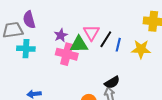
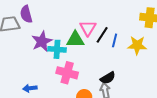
purple star: (61, 35) -> (42, 41), moved, size x1.5
cyan cross: (26, 49) -> (57, 49), moved
pink cross: (67, 54) -> (67, 73), moved

